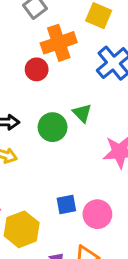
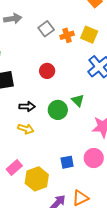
orange cross: (59, 43) -> (67, 35), moved, size x0.6
pink circle: (97, 214) -> (94, 158), moved

